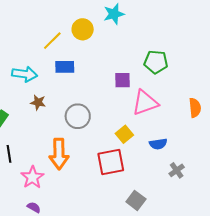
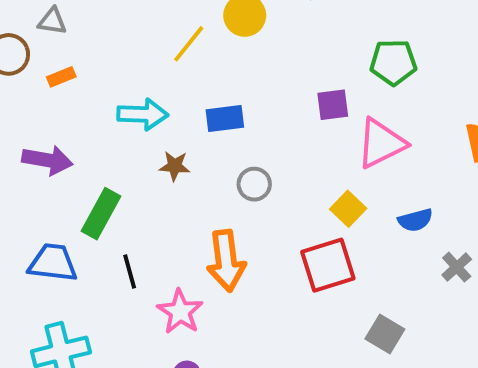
blue rectangle: (65, 67) -> (225, 119), moved
gray circle: (78, 116) -> (254, 184), size x0.7

